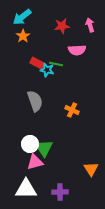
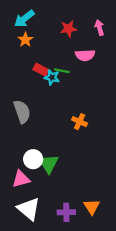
gray semicircle: (35, 101) -> (22, 112), moved
pink triangle: (35, 162) -> (21, 179), moved
orange triangle: (91, 169) -> (92, 207), moved
white triangle: (26, 189) -> (29, 209), turned 40

